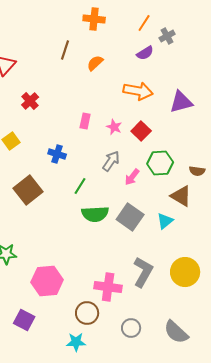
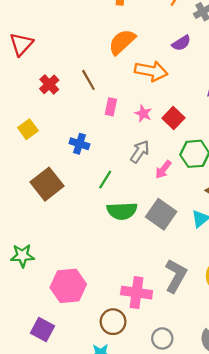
brown line: (65, 50) -> (88, 80), moved, turned -48
purple semicircle: (145, 53) -> (181, 43), moved
orange semicircle: (95, 63) -> (122, 42), size x1.5
orange arrow: (138, 91) -> (151, 71), moved

